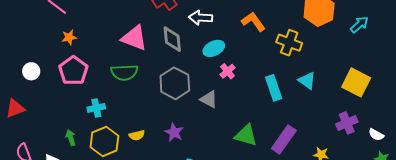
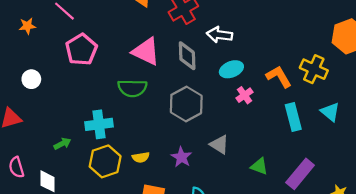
orange L-shape: (253, 22) -> (279, 77), moved
orange star: (69, 37) -> (27, 26), moved
pink pentagon: (73, 71) -> (81, 50), moved
gray triangle: (209, 99) -> (219, 145), moved
cyan cross: (96, 108) -> (99, 124), size x1.4
green triangle: (246, 135) -> (259, 166), size x0.7
green arrow: (71, 138) -> (62, 144), moved, turned 77

